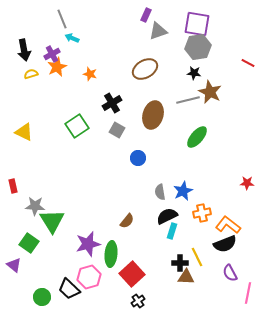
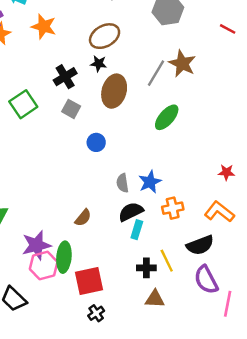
black star: (194, 73) -> (99, 64), moved
orange star: (90, 74) -> (44, 27), moved, size x1.5
gray line: (188, 100) -> (156, 73), turned -45
orange L-shape: (228, 225) -> (219, 212), moved
purple semicircle: (230, 273) -> (206, 280), size x1.4
red square: (132, 274) -> (89, 281), turned 30
pink hexagon: (89, 277) -> (44, 265), moved
brown triangle: (186, 277) -> (155, 299), moved

